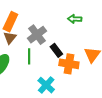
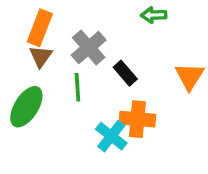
orange cross: (69, 64) -> (137, 119), moved

